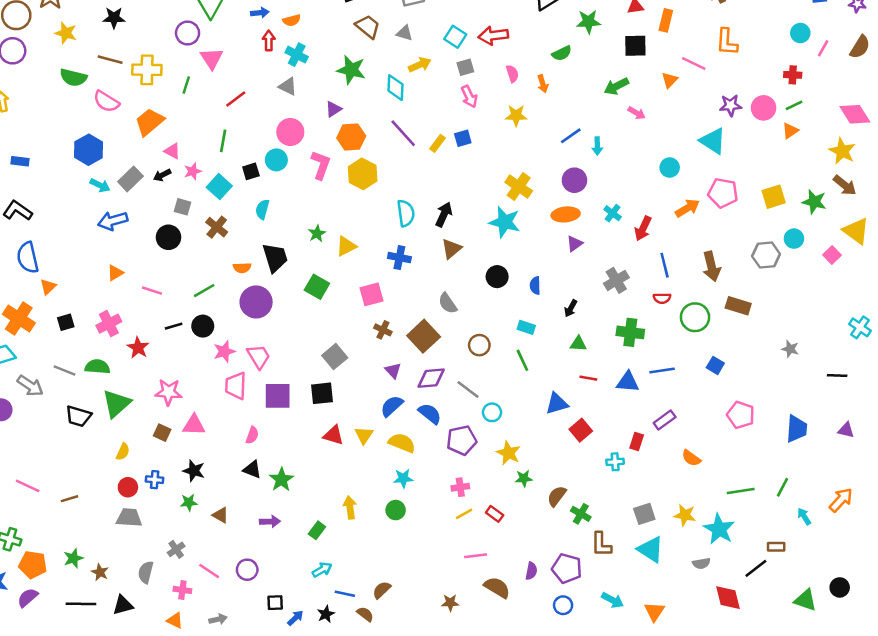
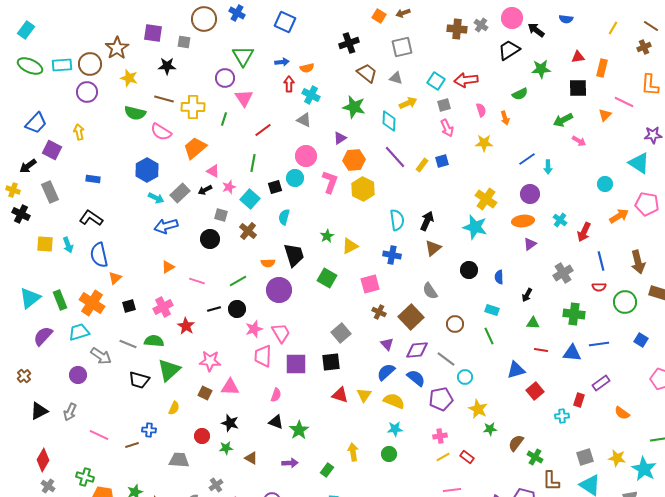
blue cross: (155, 480) -> (149, 430), moved
red circle: (128, 487) -> (202, 436), moved

